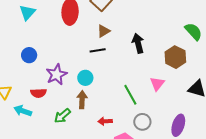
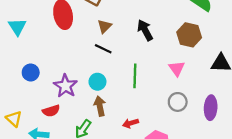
black line: (98, 50) -> (103, 49), turned 49
green line: (130, 95) -> (135, 76), moved, turned 45
gray circle: (142, 122) -> (178, 102), moved

